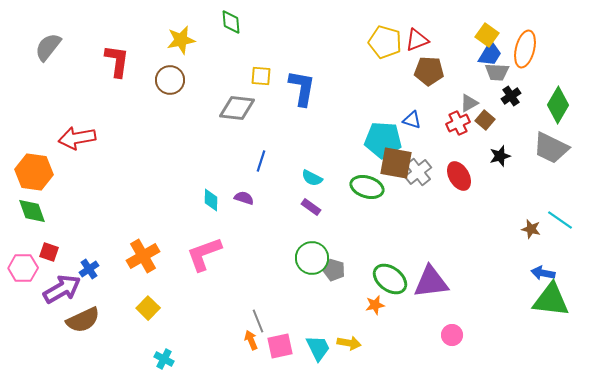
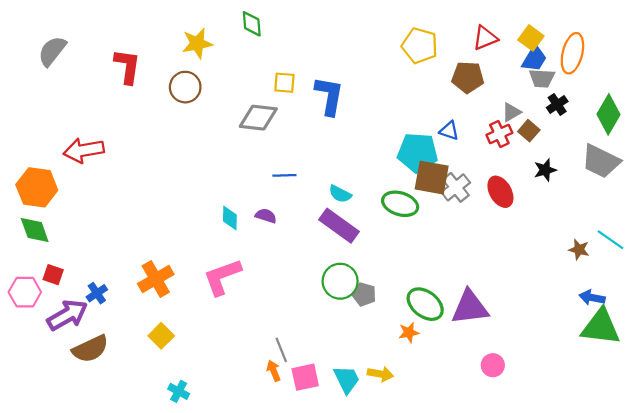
red triangle: (417, 40) -> (485, 38), moved
blue line: (261, 161) -> (284, 175), turned 70
purple rectangle: (311, 207) -> (339, 226), size x1.8

